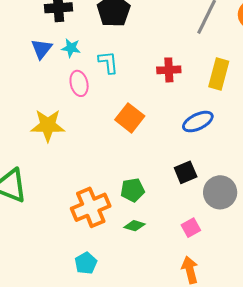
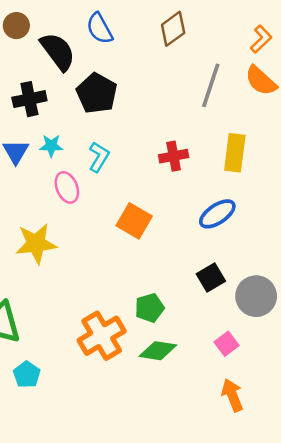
cyan L-shape: (108, 62) -> (99, 157), turned 45
green diamond: (135, 226) -> (158, 351), size x1.4
cyan pentagon: (86, 263) -> (27, 375), moved

